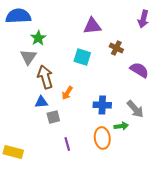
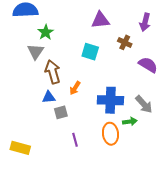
purple arrow: (143, 19) -> (145, 22), moved
blue cross: (102, 105) -> (110, 100), size x1.4

